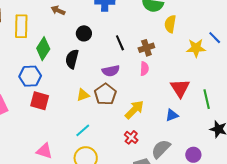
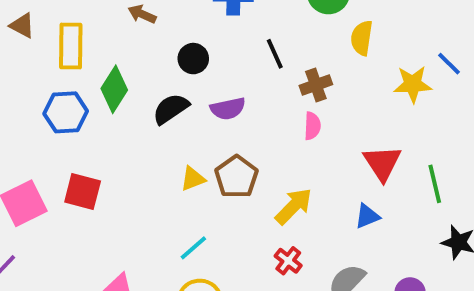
black line: (120, 43) -> (275, 54), moved
black semicircle: (72, 59) -> (171, 109), turned 42
purple semicircle: (111, 71) -> (228, 109), moved
blue hexagon: (30, 76) -> (66, 112), moved
red square: (40, 101) -> (83, 192), moved

